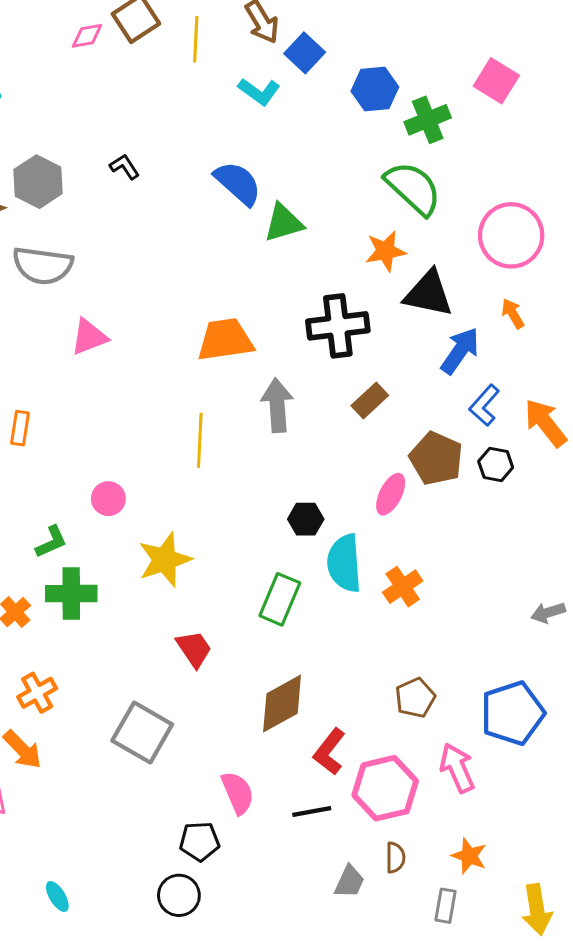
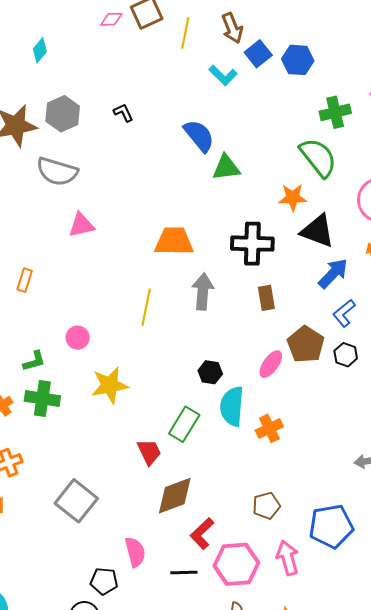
blue hexagon: (375, 89) -> (298, 60), moved
brown rectangle: (370, 400) -> (266, 298), turned -65
red trapezoid: (194, 649) -> (149, 452), moved

